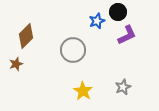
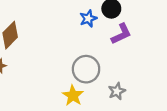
gray circle: (73, 50) -> (86, 69), moved

